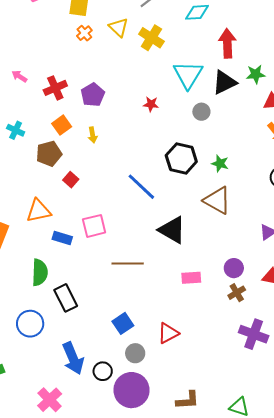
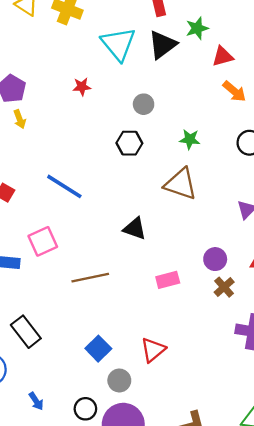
gray circle: (201, 112) -> (144, 104), moved
yellow arrow: (93, 135) -> (20, 119), moved
black hexagon: (181, 159) -> (129, 143), size x0.7
green star: (220, 163) -> (190, 139), moved
blue line: (141, 187) -> (64, 186), moved
black triangle: (172, 230) -> (135, 228), size x0.7
blue arrow: (73, 358) -> (36, 401), moved, size x0.5

